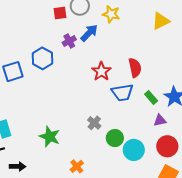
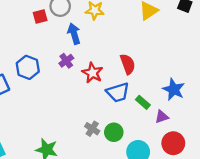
blue arrow: (89, 33) -> (74, 34), turned -54
purple cross: (69, 41) -> (66, 61), moved
green rectangle: (151, 97) -> (143, 102), moved
green circle: (115, 138) -> (114, 132), moved

